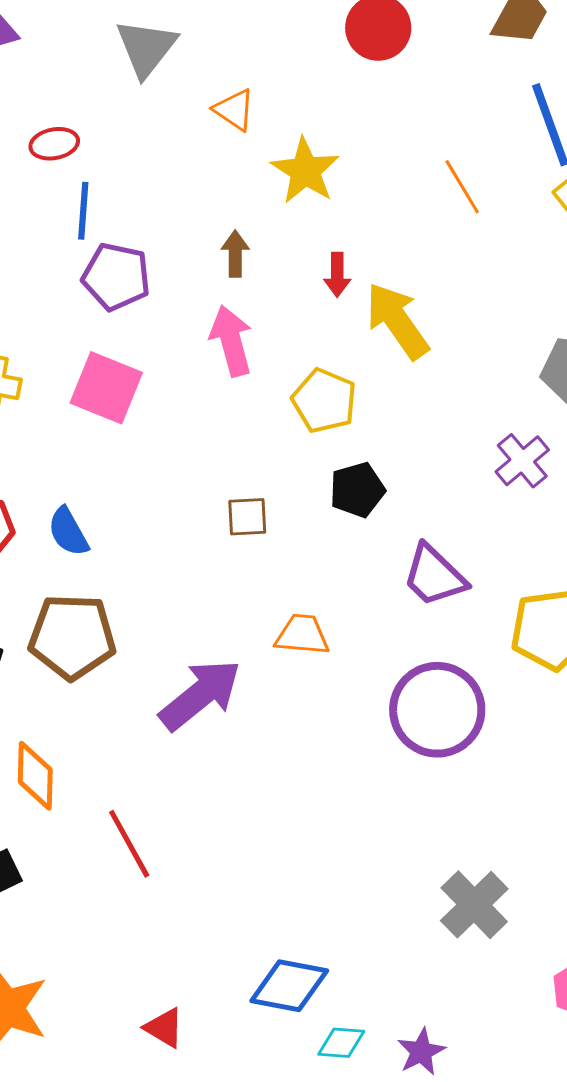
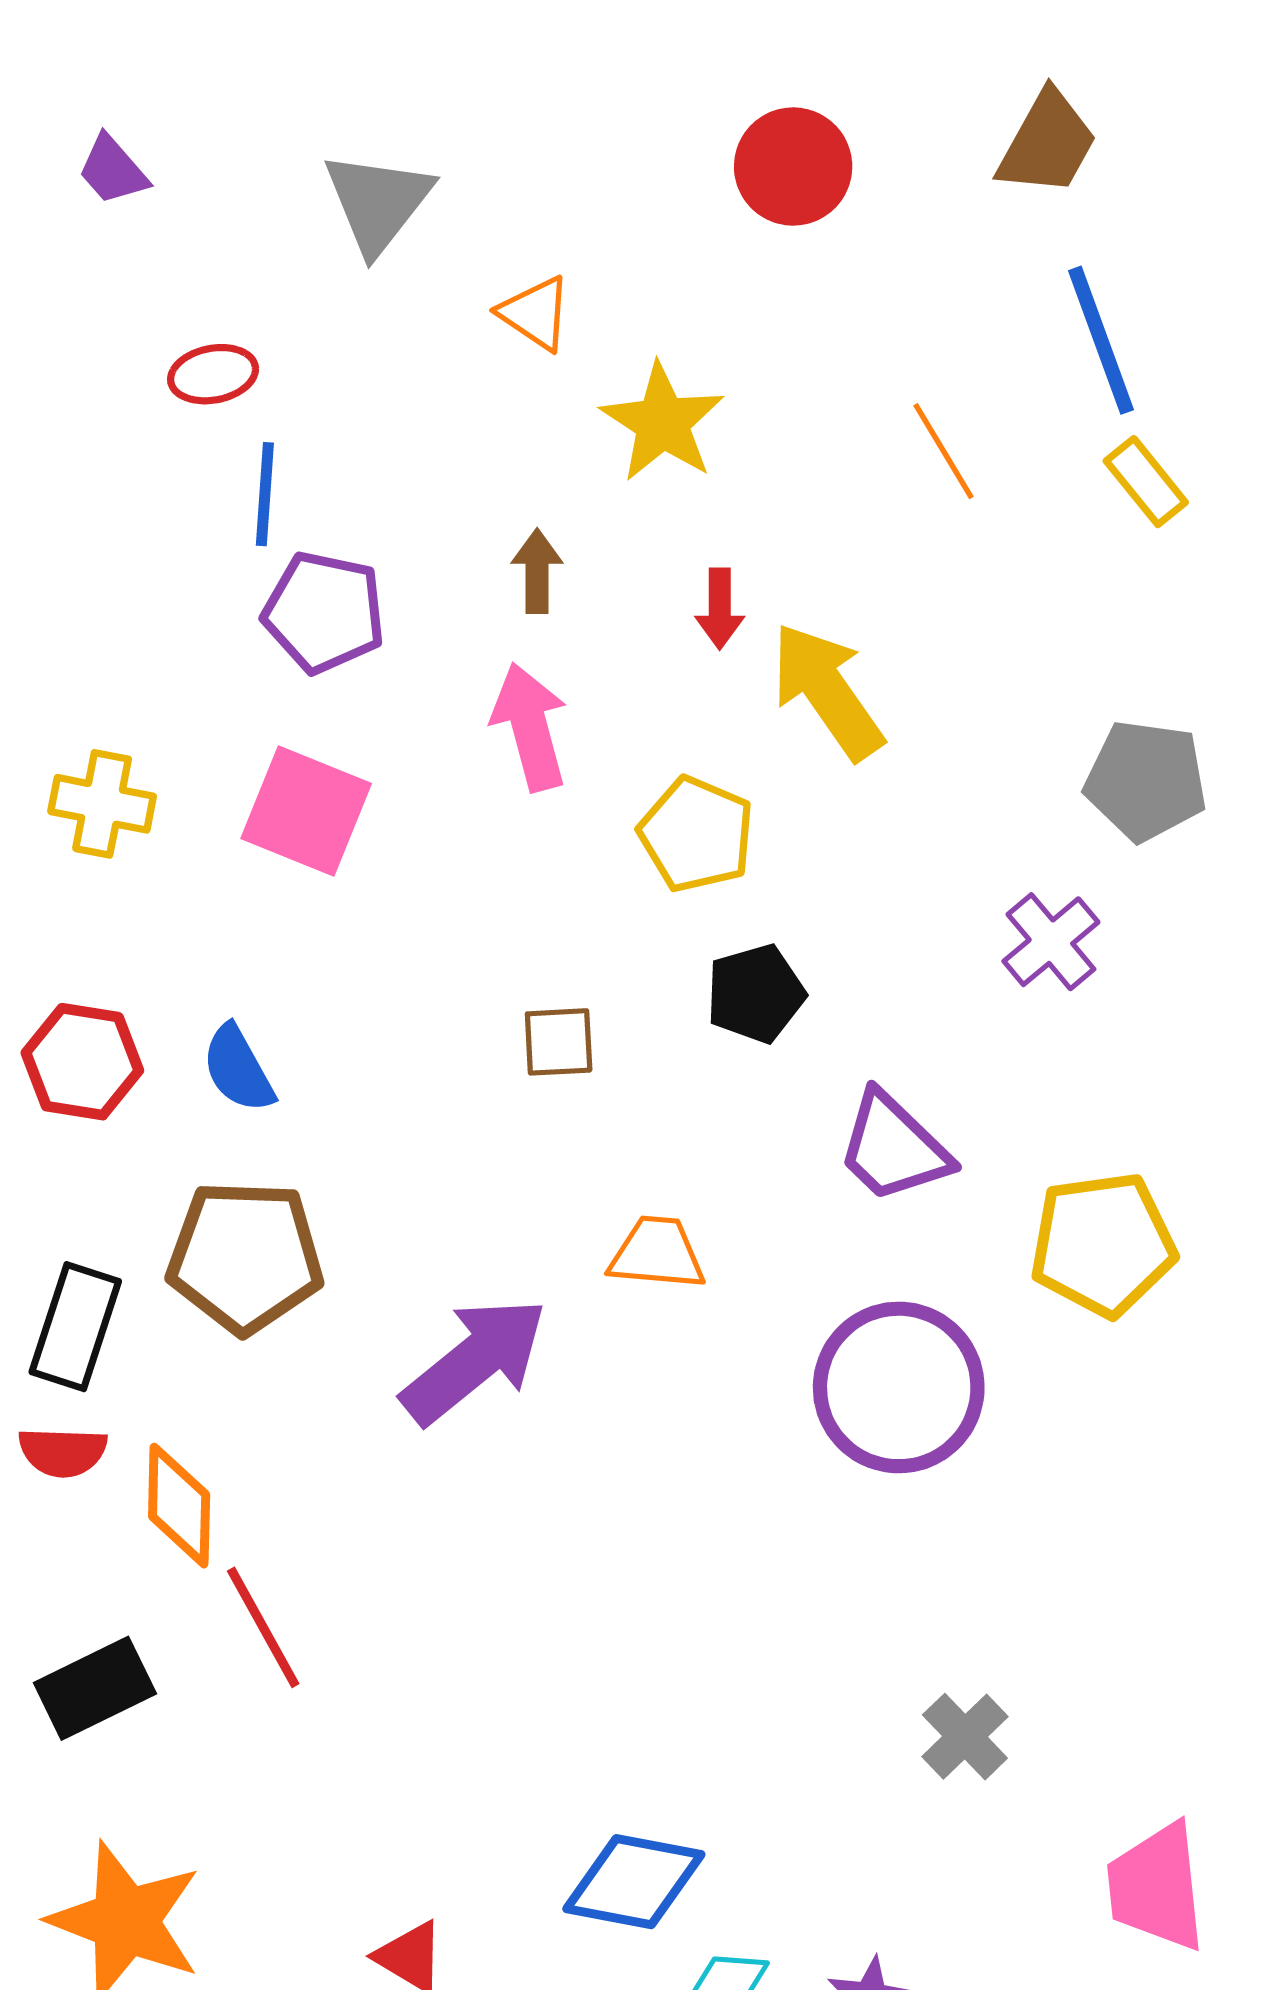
red line: (129, 844) -> (263, 1627), moved
gray cross: (474, 905) -> (965, 1737), size x0.7

